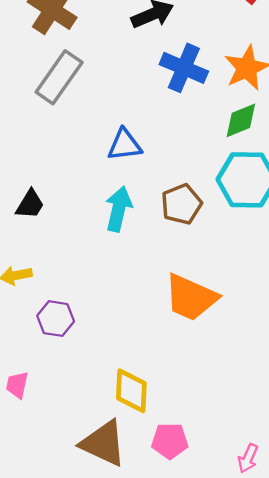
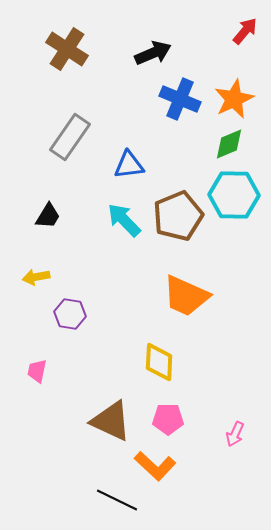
gray rectangle: (59, 77) -> (70, 137), moved
brown pentagon: (181, 204) -> (178, 216), size x1.4
cyan arrow: (119, 209) -> (124, 220), turned -57
yellow diamond: (131, 391) -> (159, 362), moved

